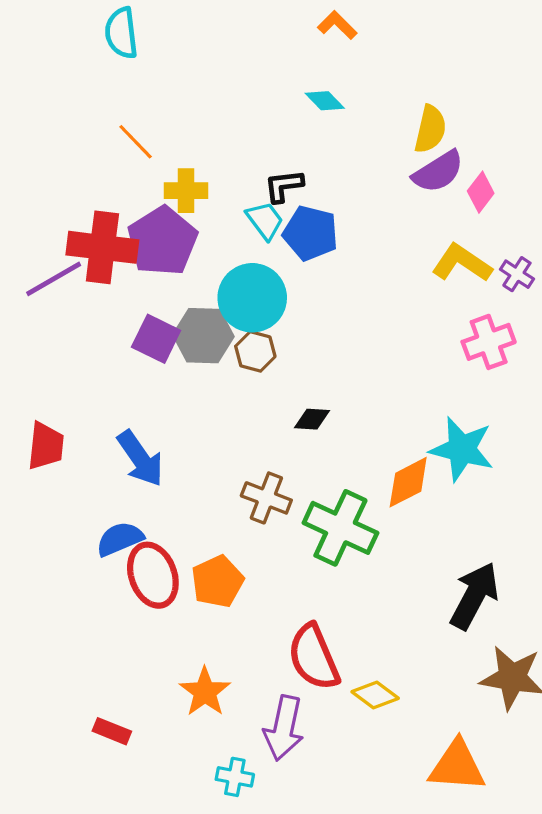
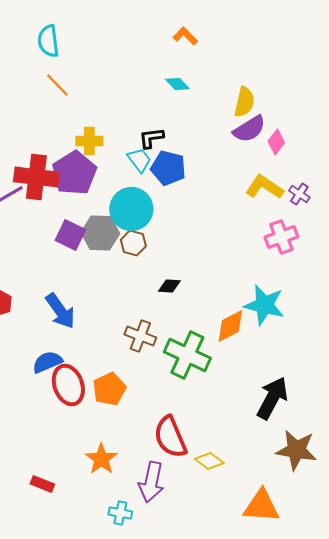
orange line: (136, 142) -> (57, 85), moved

